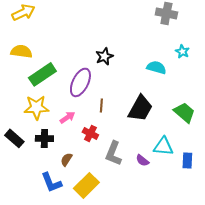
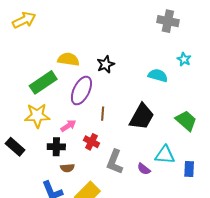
yellow semicircle: (21, 51) -> (68, 59), moved
black cross: (44, 138) -> (56, 147), moved
brown semicircle: (66, 159) -> (67, 168), turned -128

